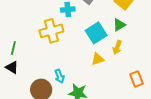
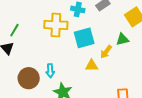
cyan square: (96, 33) -> (84, 38), moved
yellow arrow: (117, 47) -> (106, 52), moved

